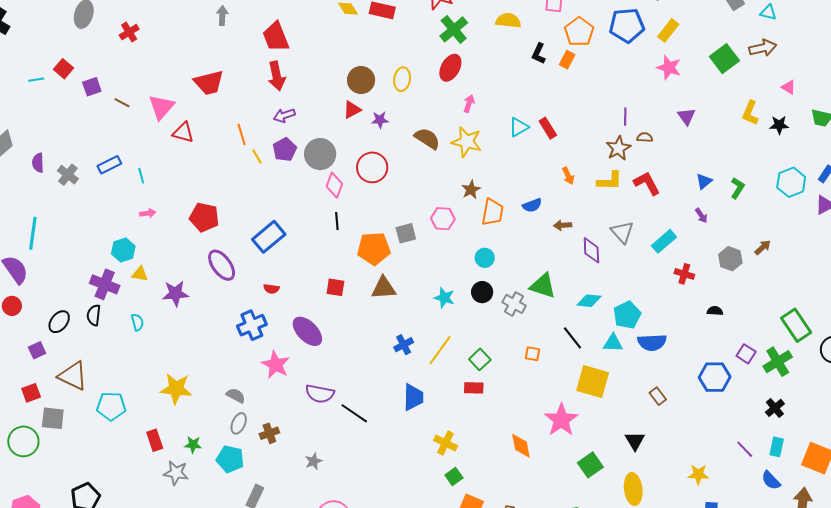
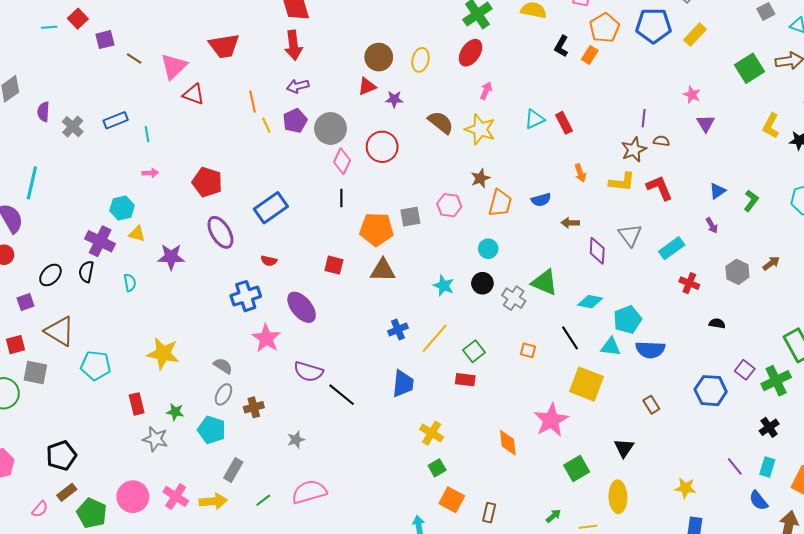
pink star: (669, 67) -> (692, 95), moved, size x0.7

